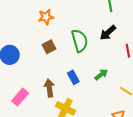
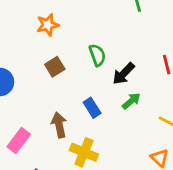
black arrow: (108, 33) -> (124, 74), moved
green semicircle: (80, 41) -> (97, 55), size x0.7

